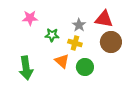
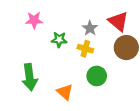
red triangle: (104, 19) -> (118, 21), turned 30
orange triangle: (62, 61) -> (65, 92), moved

